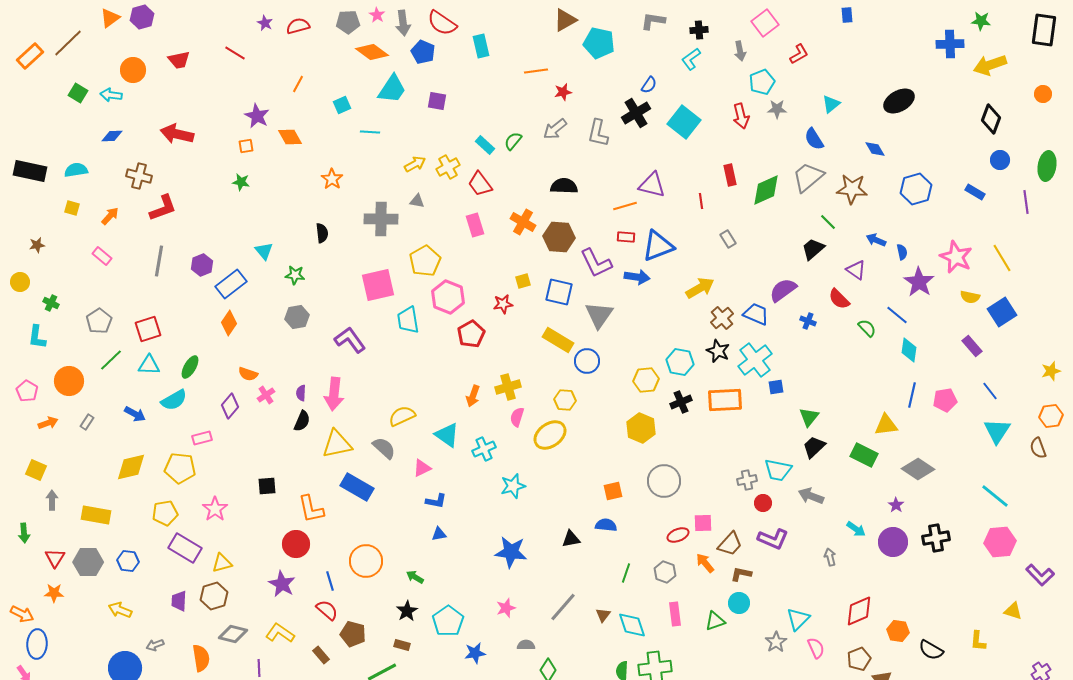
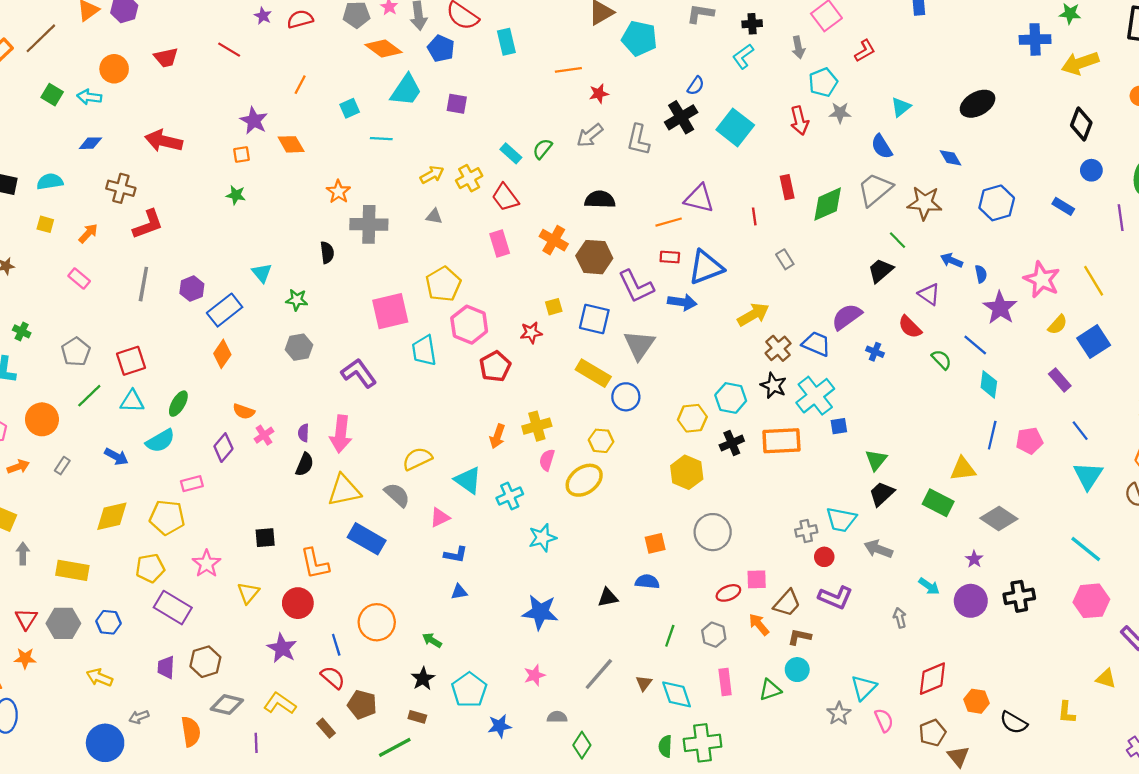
gray cross: (381, 219) -> (369, 224), moved
yellow semicircle: (970, 297) -> (1058, 325), turned -60
yellow triangle: (222, 563) -> (248, 593), moved, turned -35

